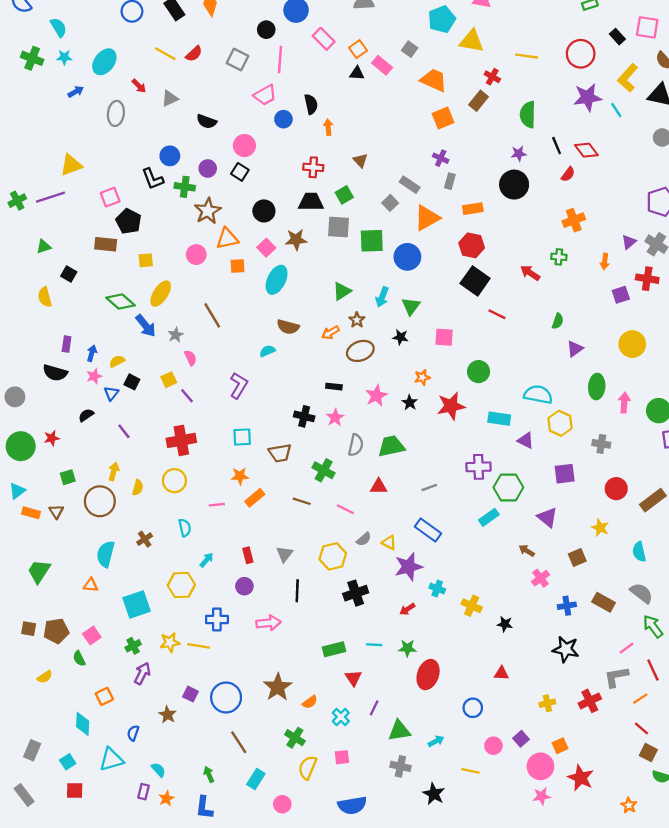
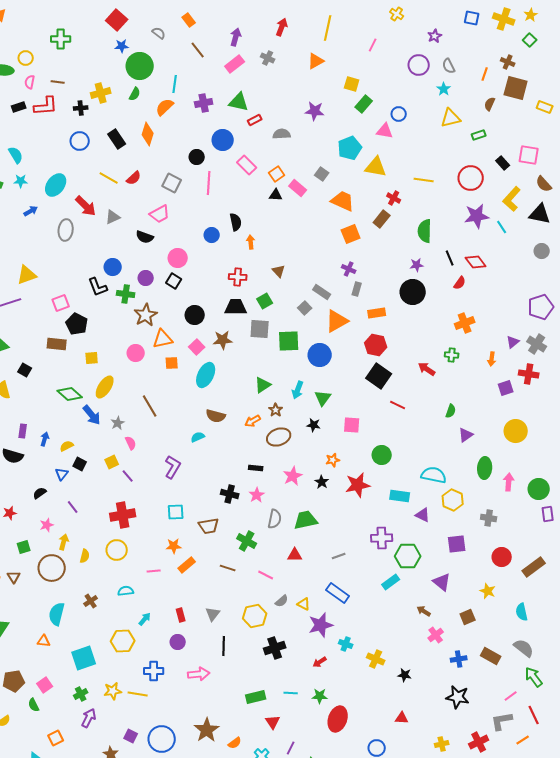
red arrow: (139, 86) -> (86, 206), size x1.6
pink trapezoid: (265, 95) -> (160, 214), moved
pink star: (94, 376) -> (47, 525), moved
cyan semicircle: (185, 528) -> (126, 591), turned -84

